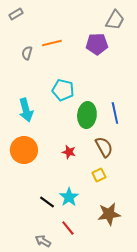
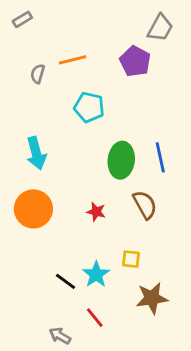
purple pentagon: (97, 44) -> (135, 61), turned 30
cyan pentagon: (63, 90) -> (89, 107), moved
yellow square: (99, 175) -> (131, 259), moved, turned 32

